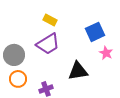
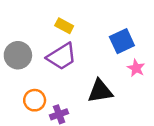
gray circle: (14, 55) -> (18, 55), moved
orange circle: (18, 79) -> (35, 100), moved

